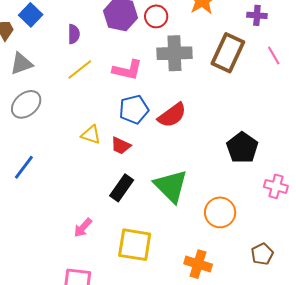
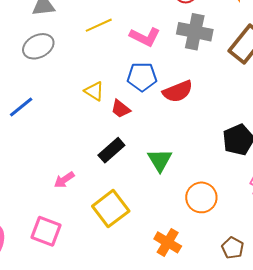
green triangle: (171, 186) -> (160, 160), size x0.7
yellow square: (135, 245) -> (111, 209), turned 30
brown pentagon: (262, 254) -> (233, 248), turned -30

